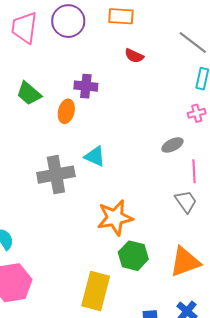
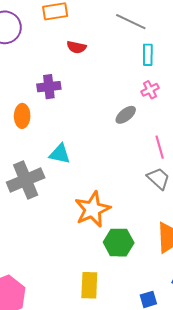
purple cross: (86, 86) -> (49, 87), moved
gray ellipse: (172, 145) -> (126, 115), moved
yellow rectangle: (96, 291) -> (89, 285), size x0.7

